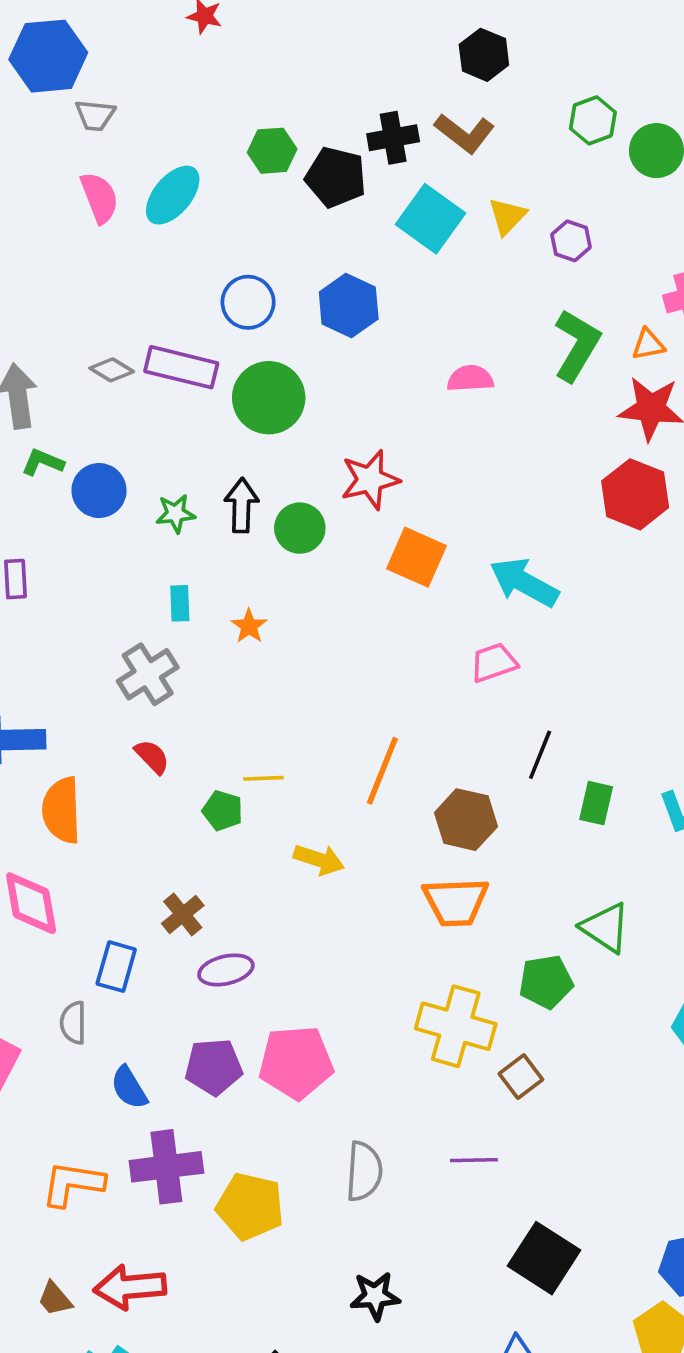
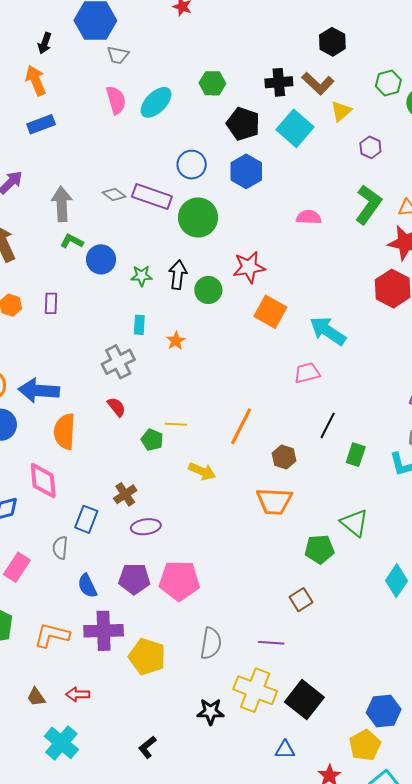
black pentagon: (336, 177) -> (243, 124), moved
yellow triangle: (507, 216) -> (341, 111), moved
brown hexagon: (466, 820) -> (284, 457), size x0.7
yellow cross: (456, 1026) -> (255, 690), moved
red arrow: (130, 1287) -> (78, 694), size x0.6

